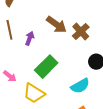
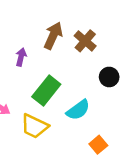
brown arrow: (56, 25) -> (53, 36), turned -95
cyan semicircle: (80, 86) -> (78, 110), moved

